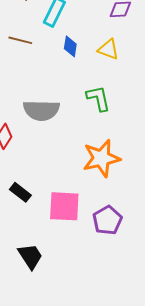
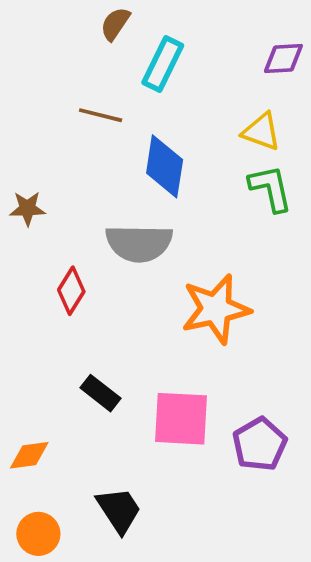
blue diamond: (70, 46) -> (165, 166), moved, size x1.6
green L-shape: (98, 98) -> (271, 188), moved
orange star: (101, 158) -> (216, 309), moved

